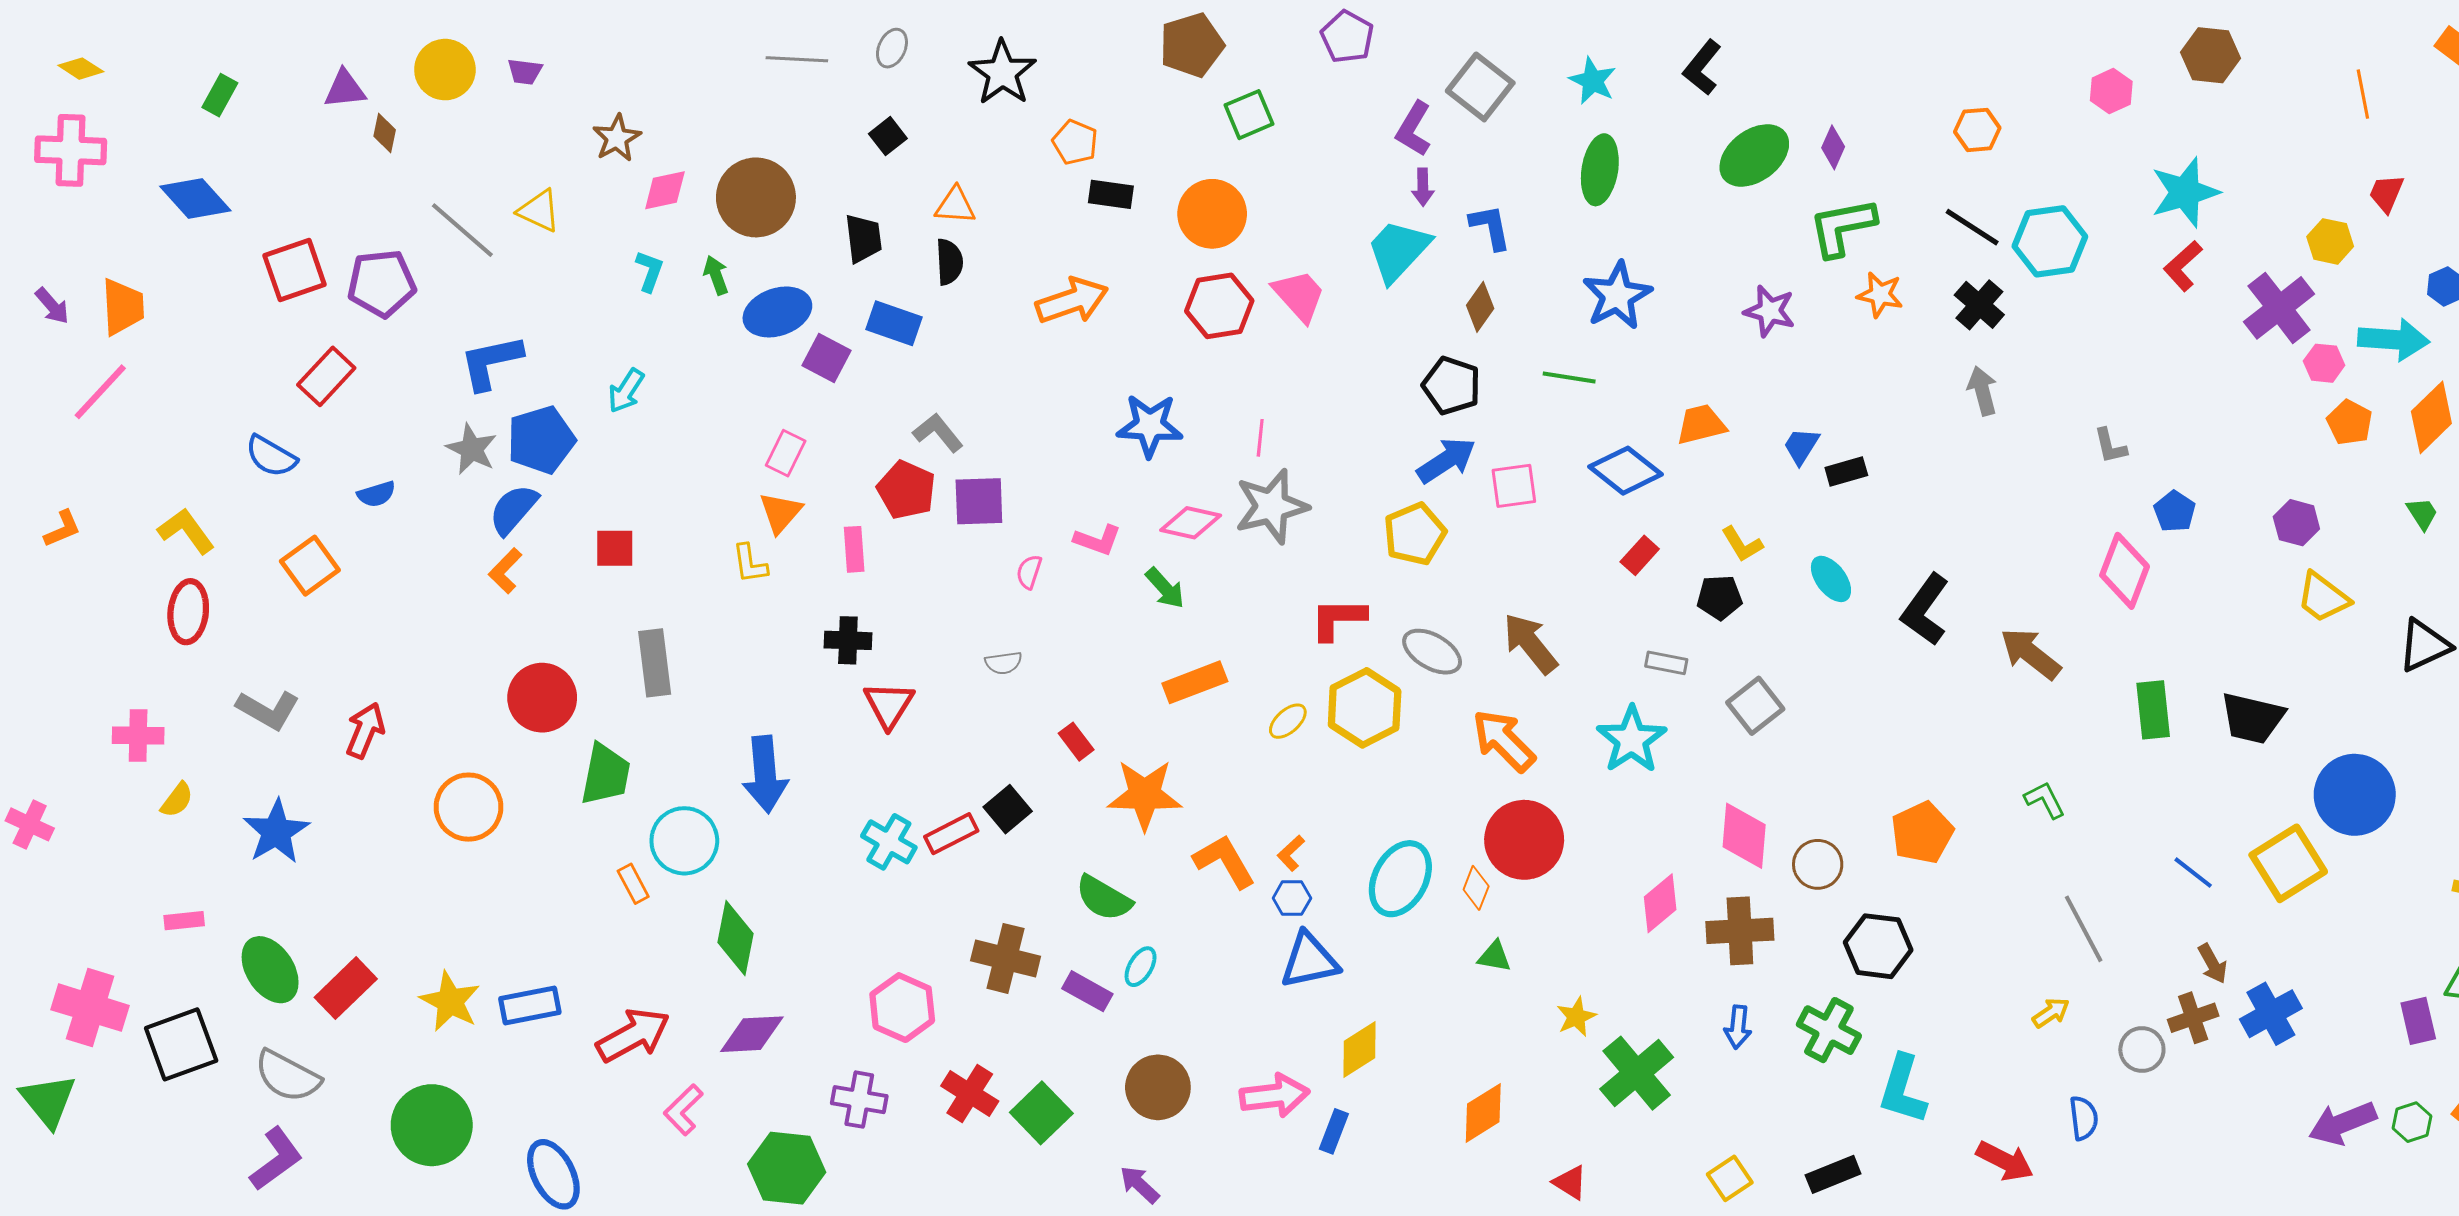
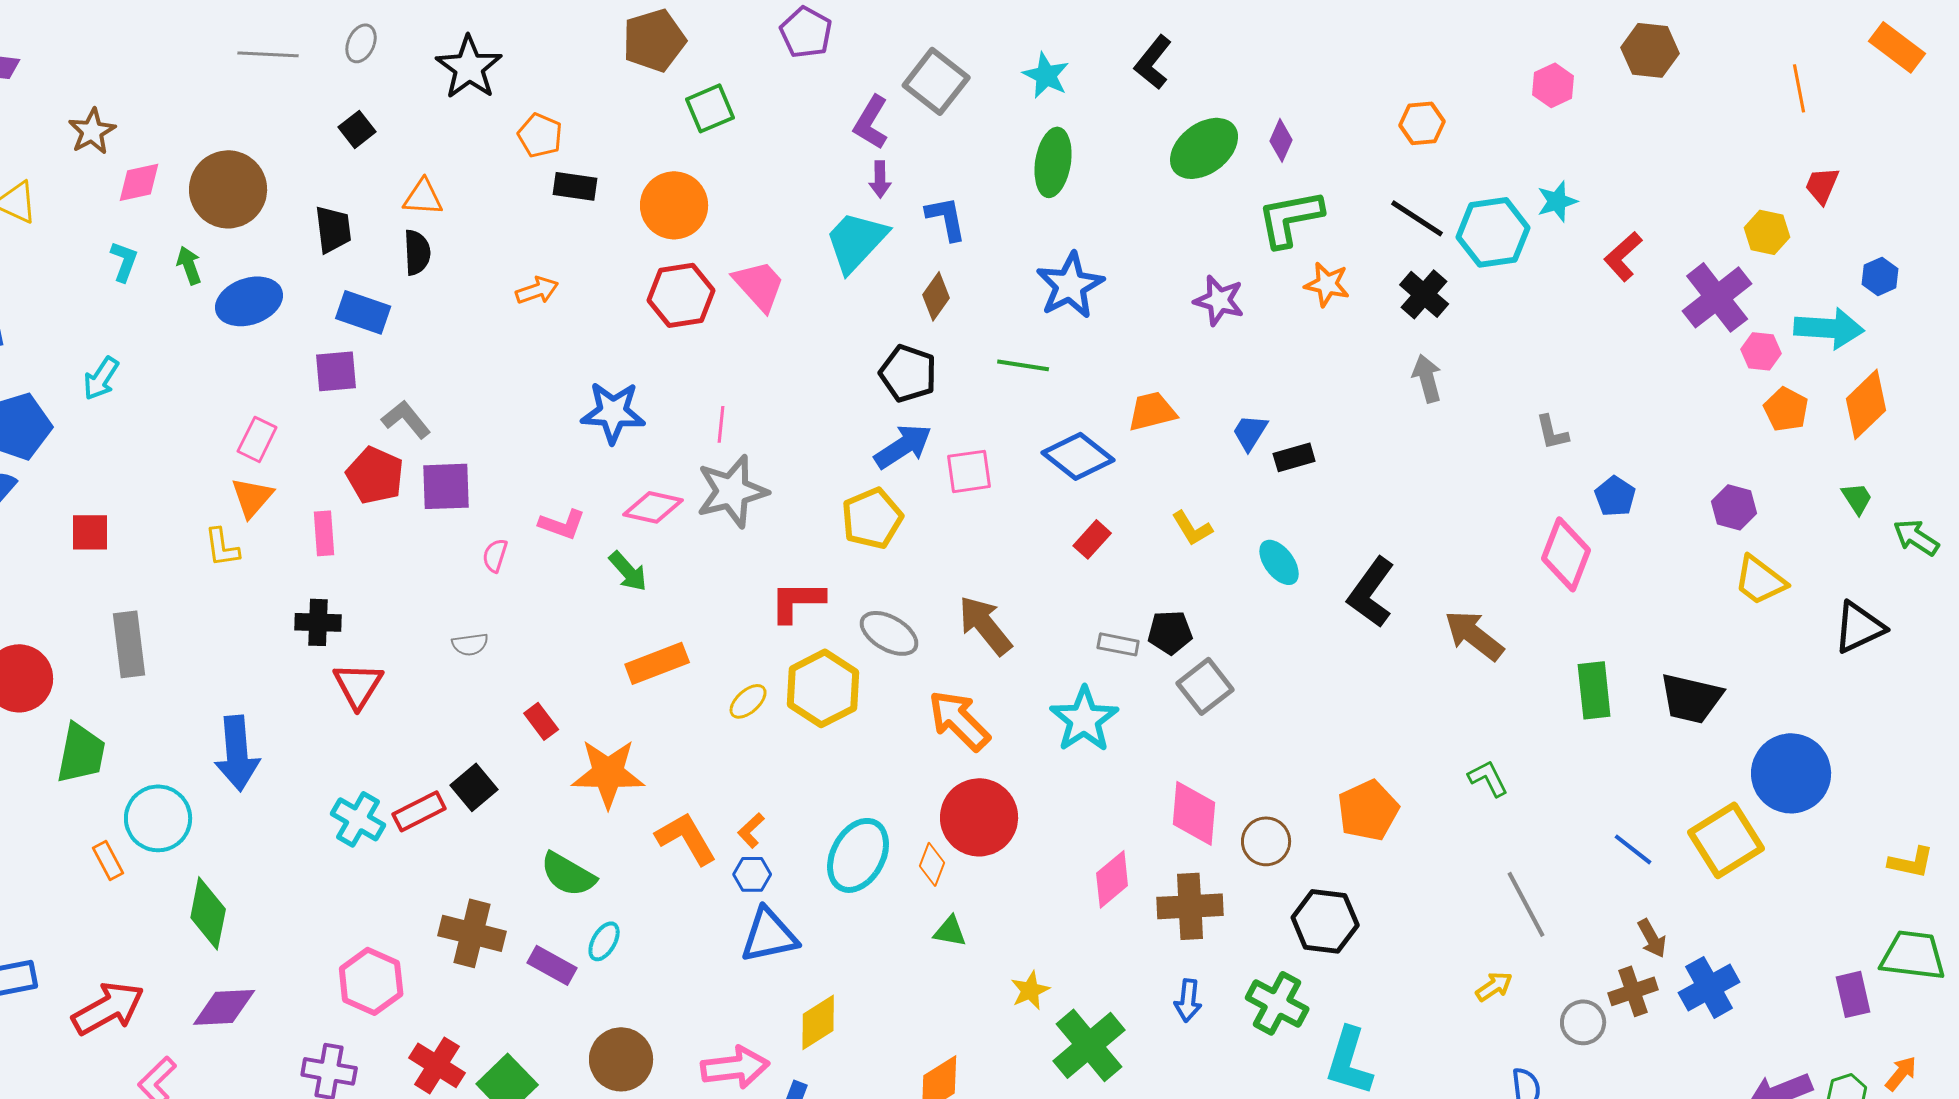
cyan star: (2185, 192) -> (1557, 201), moved, size x0.6
orange arrow: (1072, 301) -> (537, 290), size x0.6
purple square: (827, 358) -> (336, 371), moved, turned -33
black pentagon: (1719, 597) -> (1170, 632), moved

